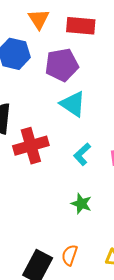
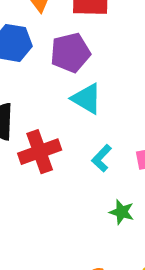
green star: (81, 204) -> (122, 212), moved

